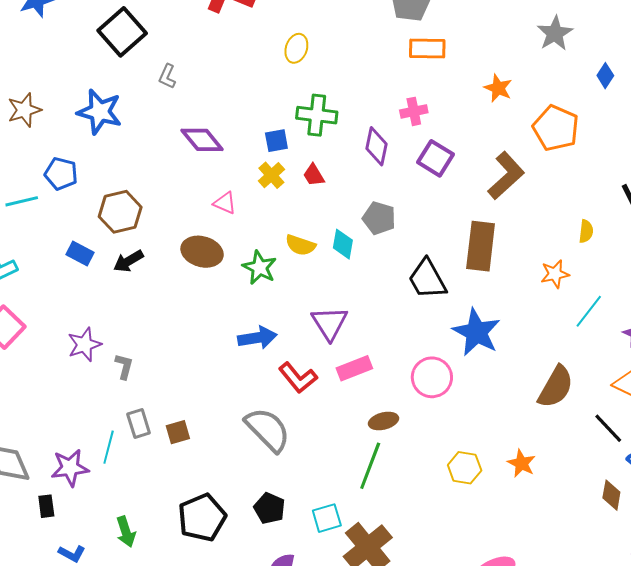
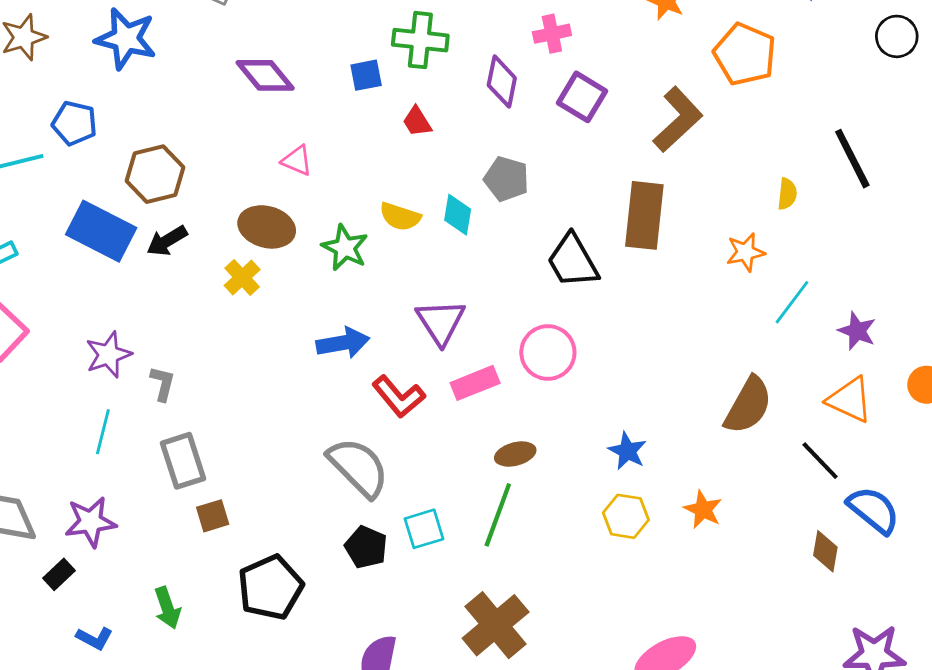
yellow cross: (271, 175) -> (242, 278), moved
blue rectangle: (80, 253) -> (101, 231), size x1.8
blue star: (476, 332) -> (627, 451), moved, size x0.6
pink circle: (432, 377) -> (548, 352), moved
gray rectangle: (139, 423) -> (183, 461), size x1.4
brown square: (178, 432) -> (213, 516), moved
cyan line: (109, 447) -> (103, 432), moved
black rectangle: (46, 506) -> (59, 574), turned 55
black pentagon: (270, 508) -> (366, 547), moved
cyan square: (327, 518) -> (424, 529), moved

